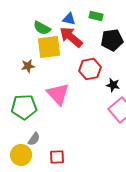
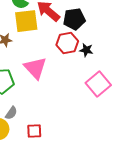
black pentagon: (112, 40) -> (74, 19), moved
black star: (113, 85) -> (86, 50), moved

